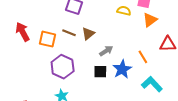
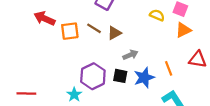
red arrow: (23, 32) -> (45, 18), turned -48
orange square: (47, 39) -> (70, 31), turned -30
purple hexagon: (63, 67) -> (93, 76), moved

